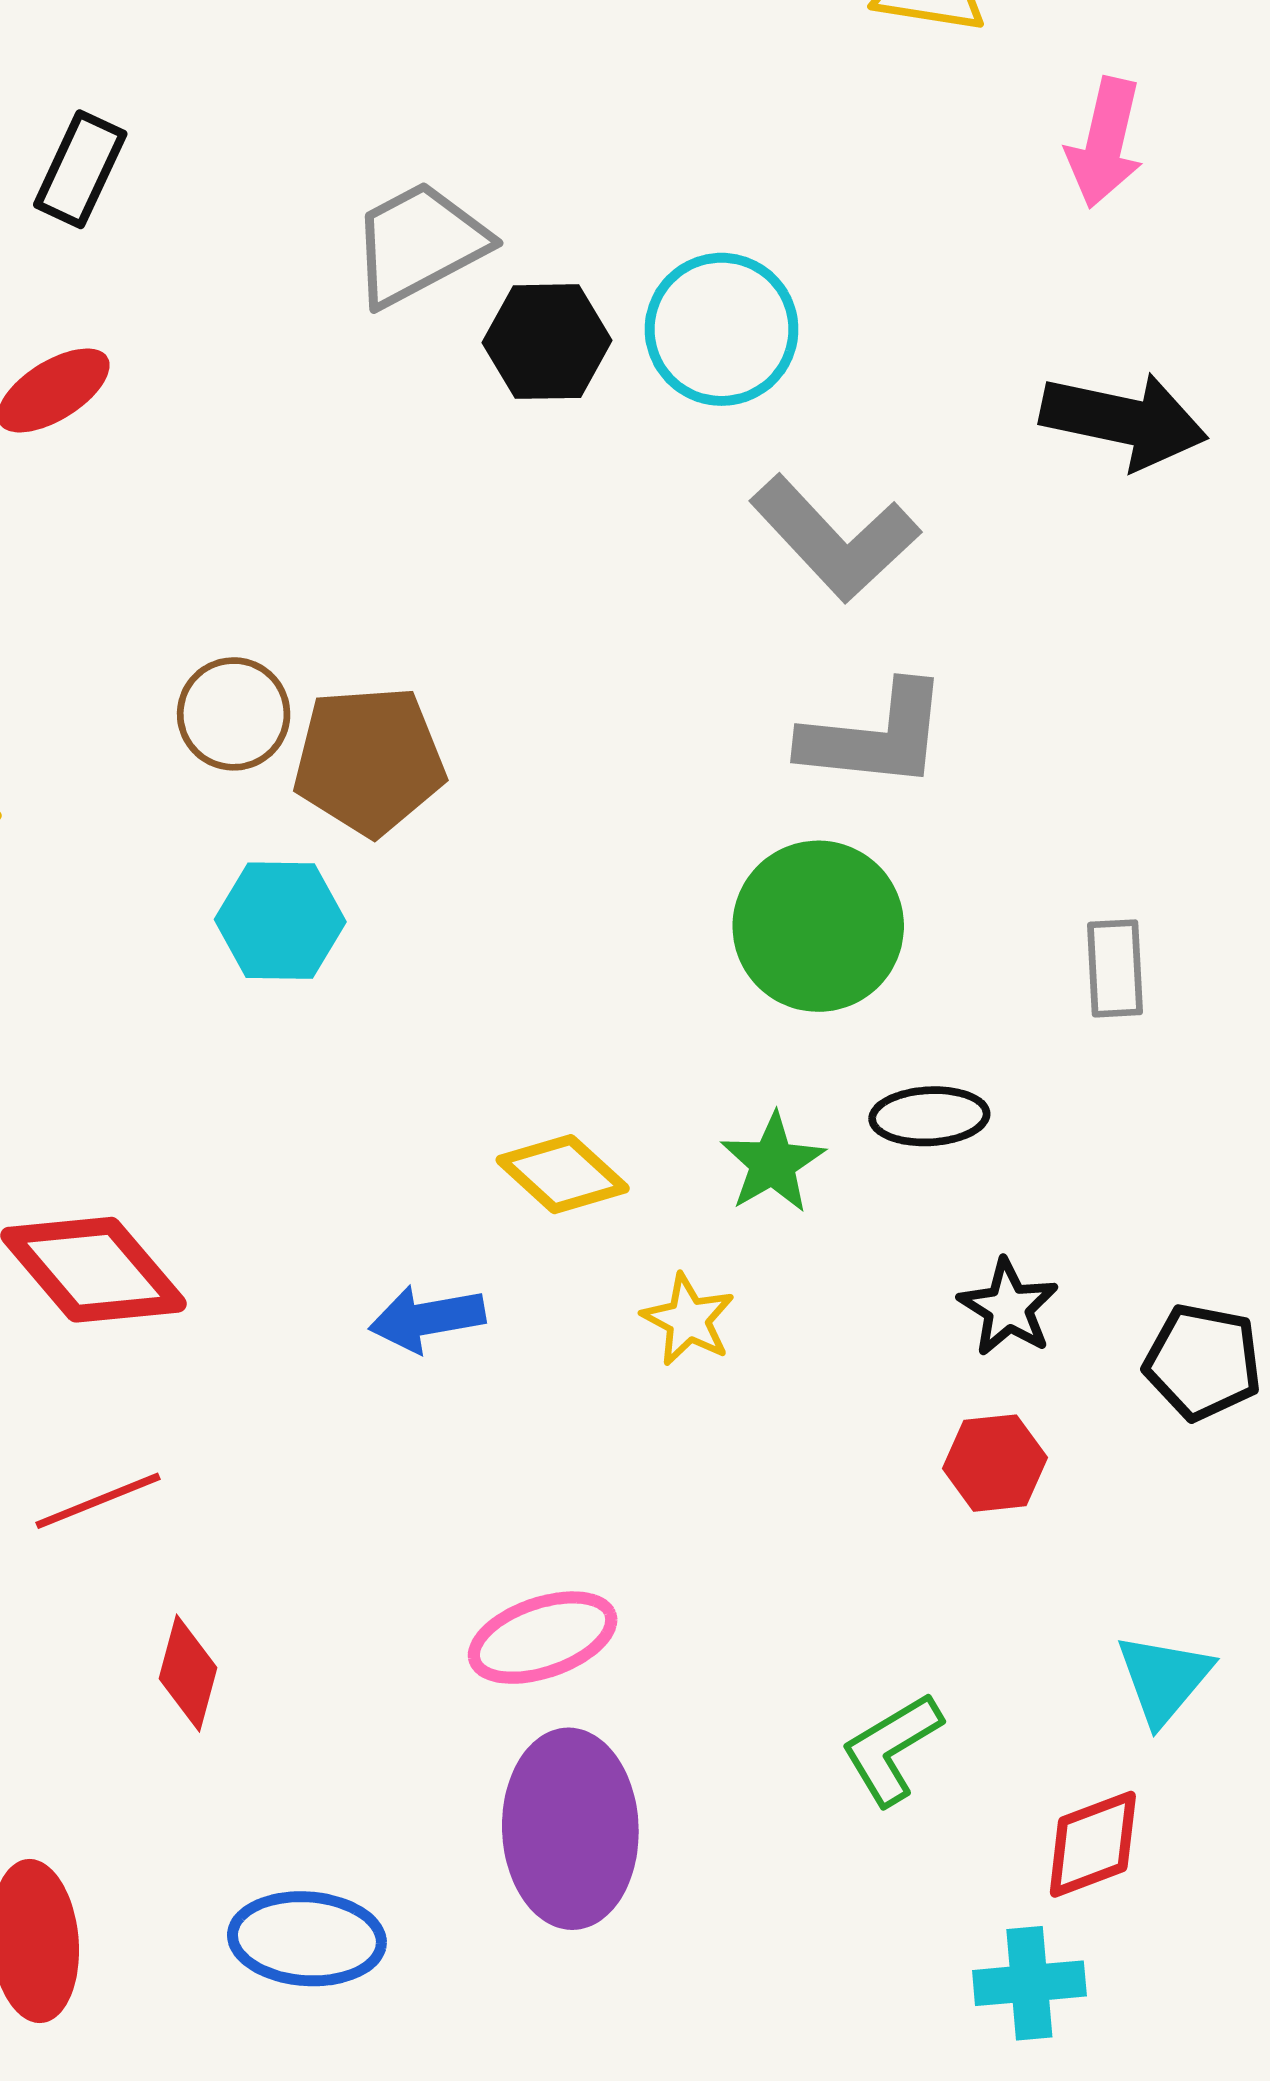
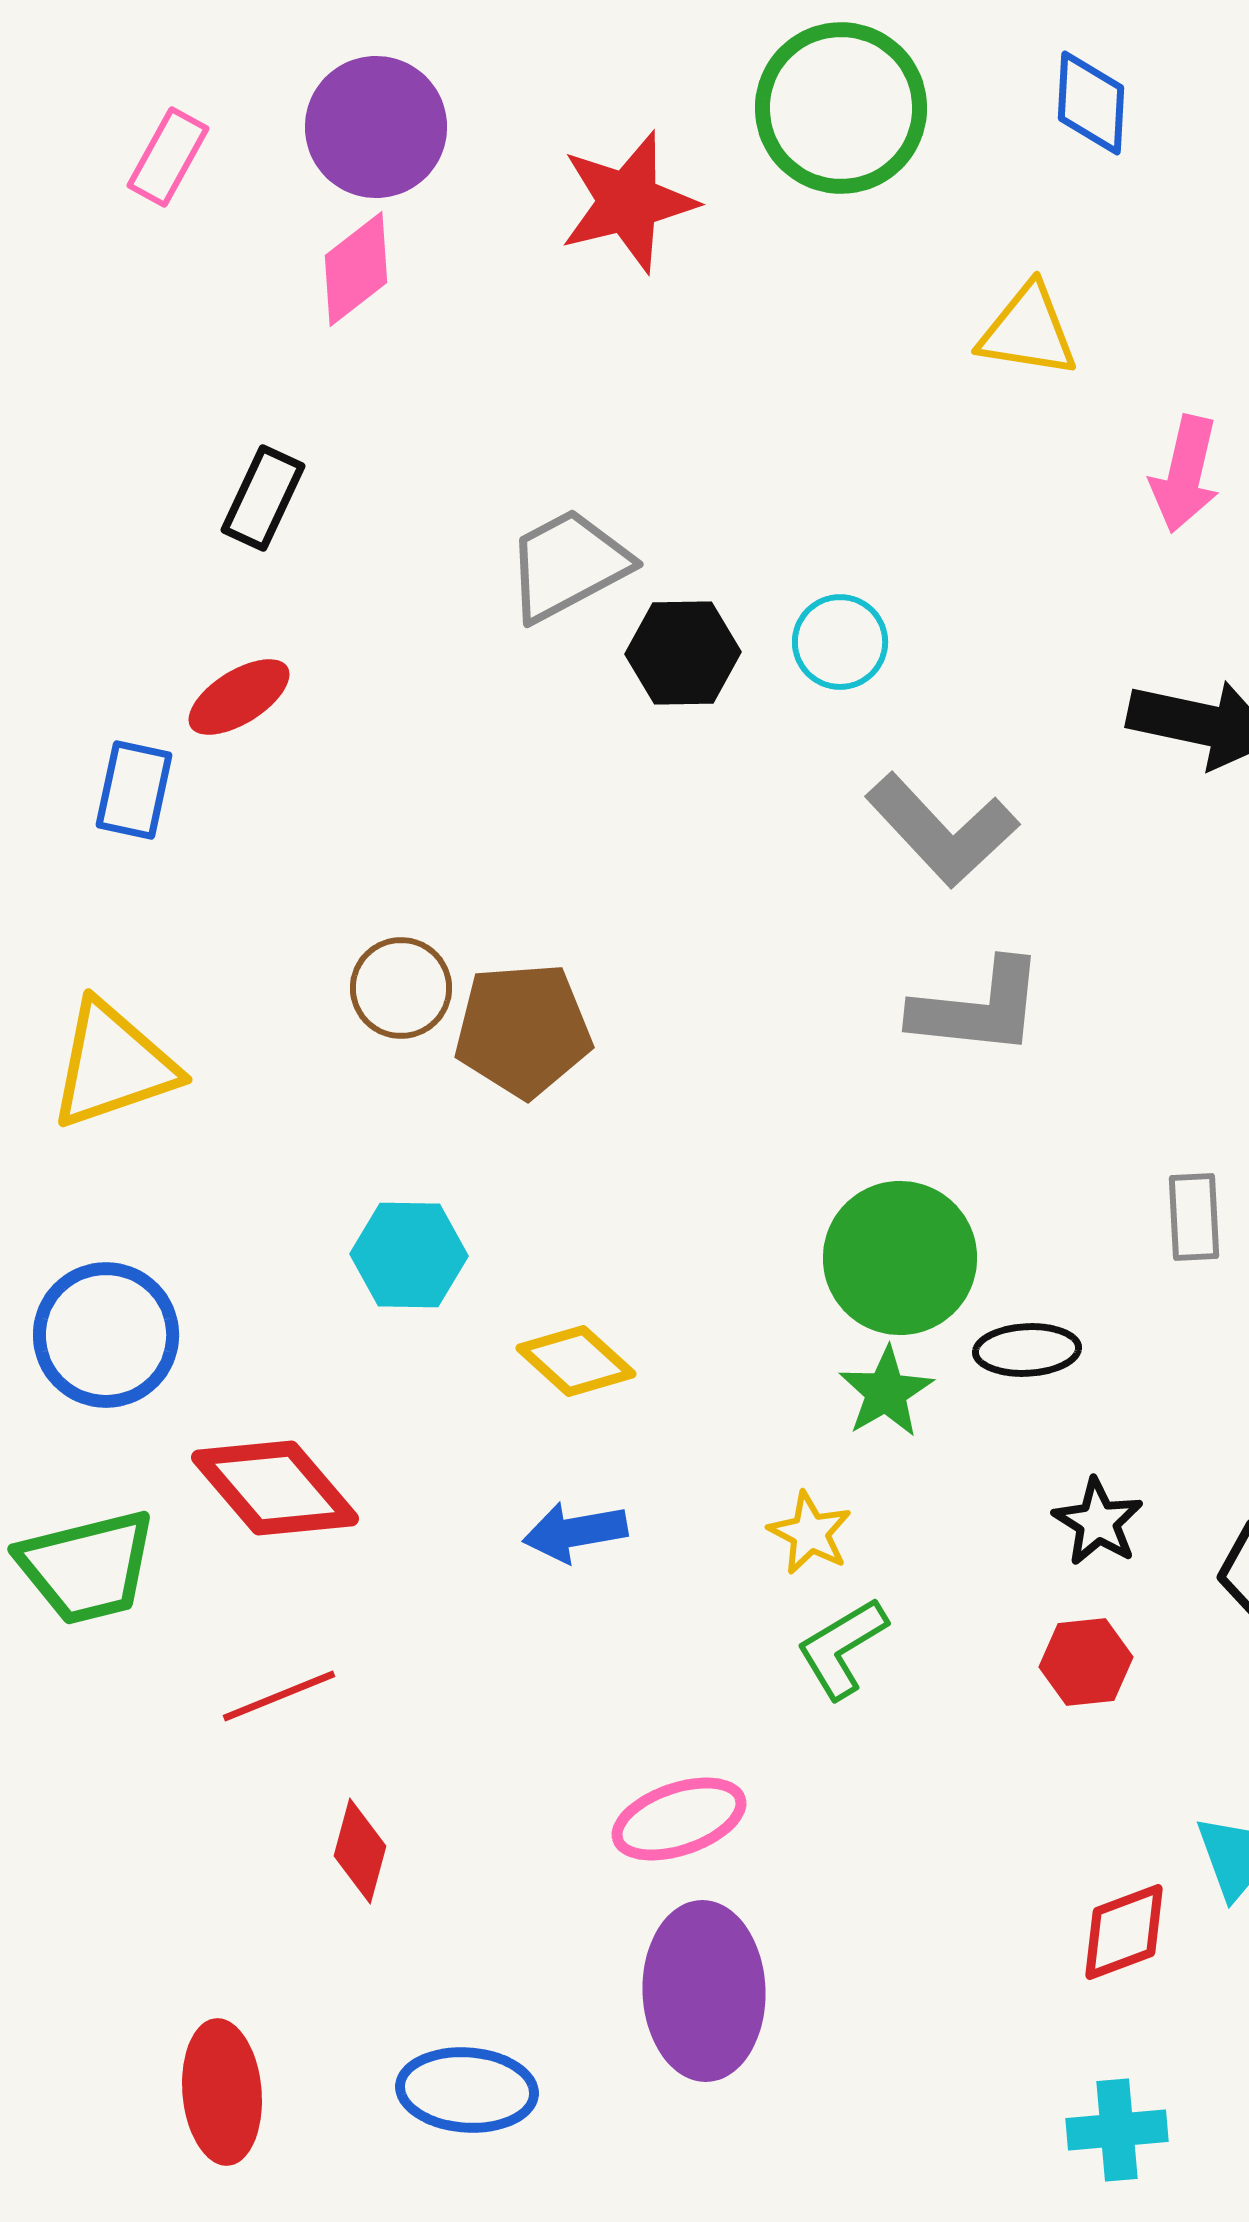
cyan circle: (722, 329) -> (840, 642), size x0.7
cyan hexagon: (280, 921) -> (409, 1255), moved
green circle: (818, 926) -> (900, 1258), moved
yellow diamond: (563, 1174) -> (576, 1361), moved
green L-shape: (892, 1749) -> (842, 1648), moved
red diamond: (1093, 1844) -> (1124, 1932), moved

